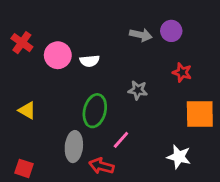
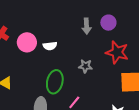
gray arrow: (141, 35) -> (87, 26), turned 77
red star: (182, 72) -> (117, 52), size x1.6

